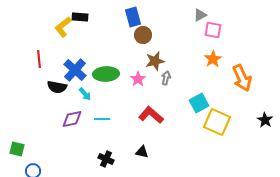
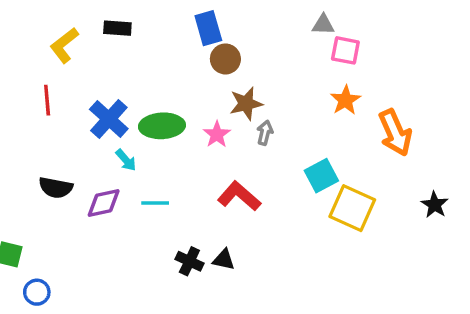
gray triangle: (200, 15) -> (323, 25), turned 32
yellow L-shape: (63, 27) -> (64, 45), moved
black semicircle: (57, 87) -> (56, 188), moved
black cross: (106, 159) -> (189, 261), moved

